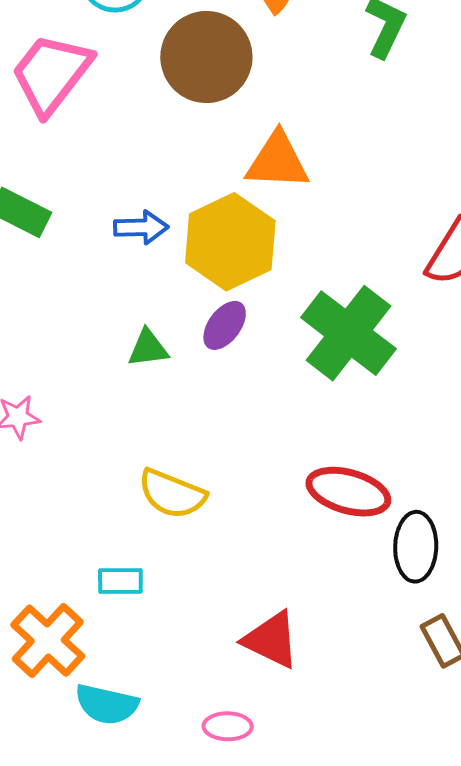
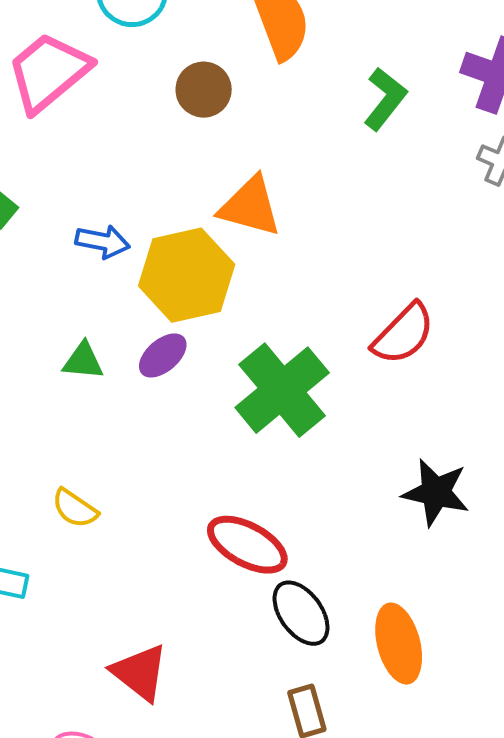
brown circle: (206, 57) -> (204, 90), size x0.6
yellow semicircle: (172, 494) -> (75, 508), size x0.7
black ellipse: (416, 547) -> (301, 613), turned -50

